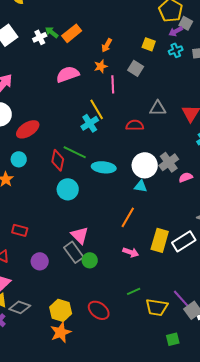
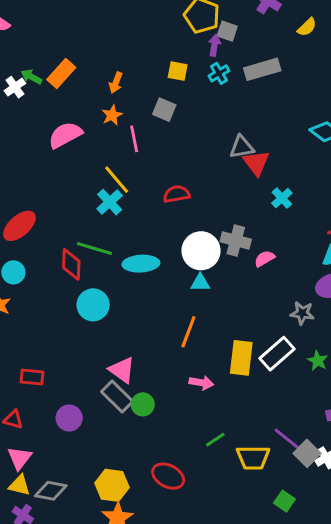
purple arrow: (176, 31) -> (214, 45), turned 136
gray triangle: (158, 108) -> (242, 147), moved
gray cross: (169, 162) -> (236, 241), turned -30
green square: (173, 339) -> (284, 501), turned -32

